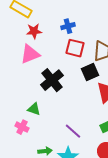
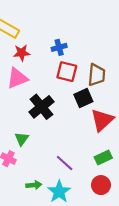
green triangle: (34, 109) -> (22, 139), turned 48

